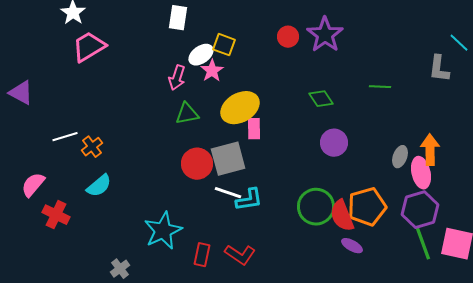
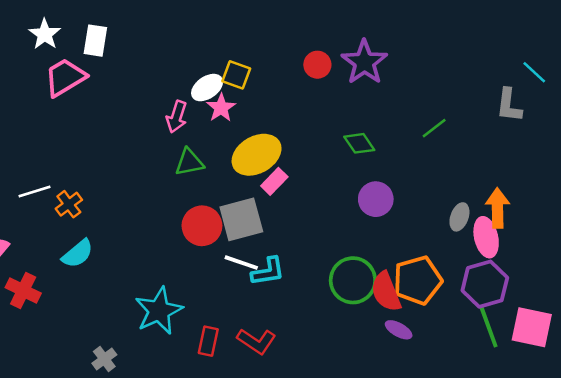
white rectangle: (178, 18) -> (95, 41), moved
green line: (380, 87) -> (434, 128), turned -40
pink rectangle: (254, 129) -> (274, 181), turned 45

